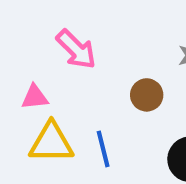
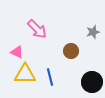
pink triangle: (35, 97) -> (17, 52), turned 32

